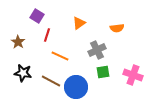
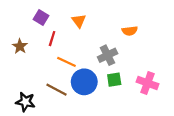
orange triangle: (79, 23) -> (79, 21), moved, turned -32
black star: (23, 73) -> (25, 102), moved
blue circle: (76, 87) -> (84, 82), moved

